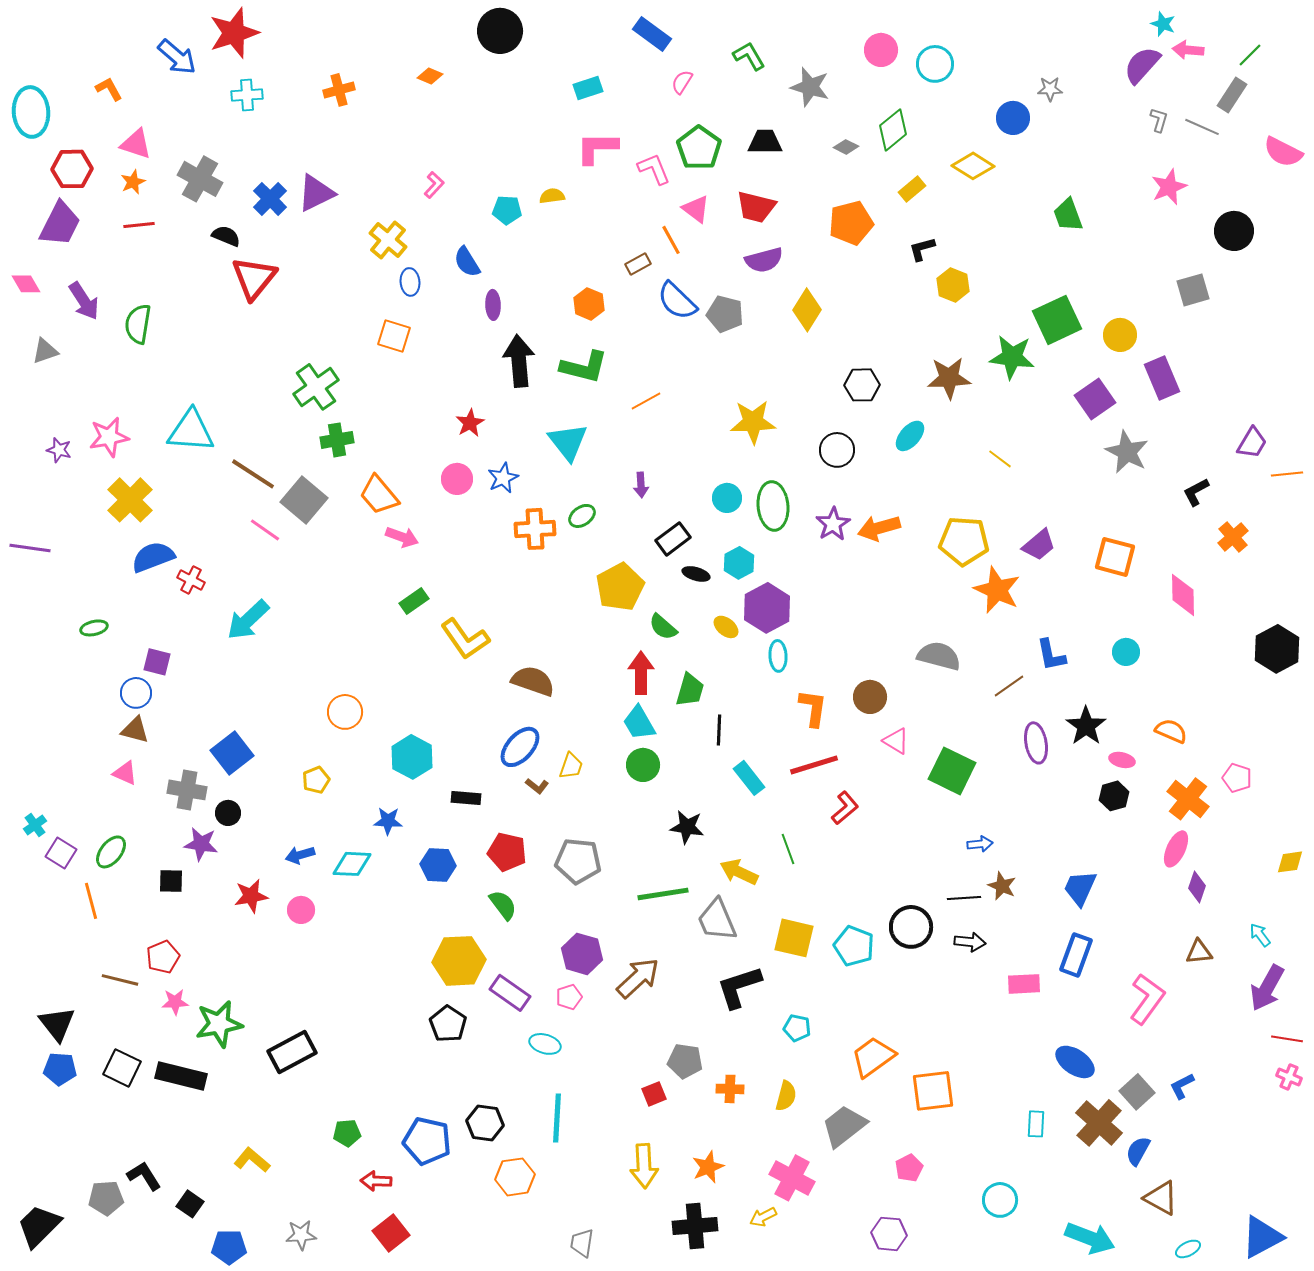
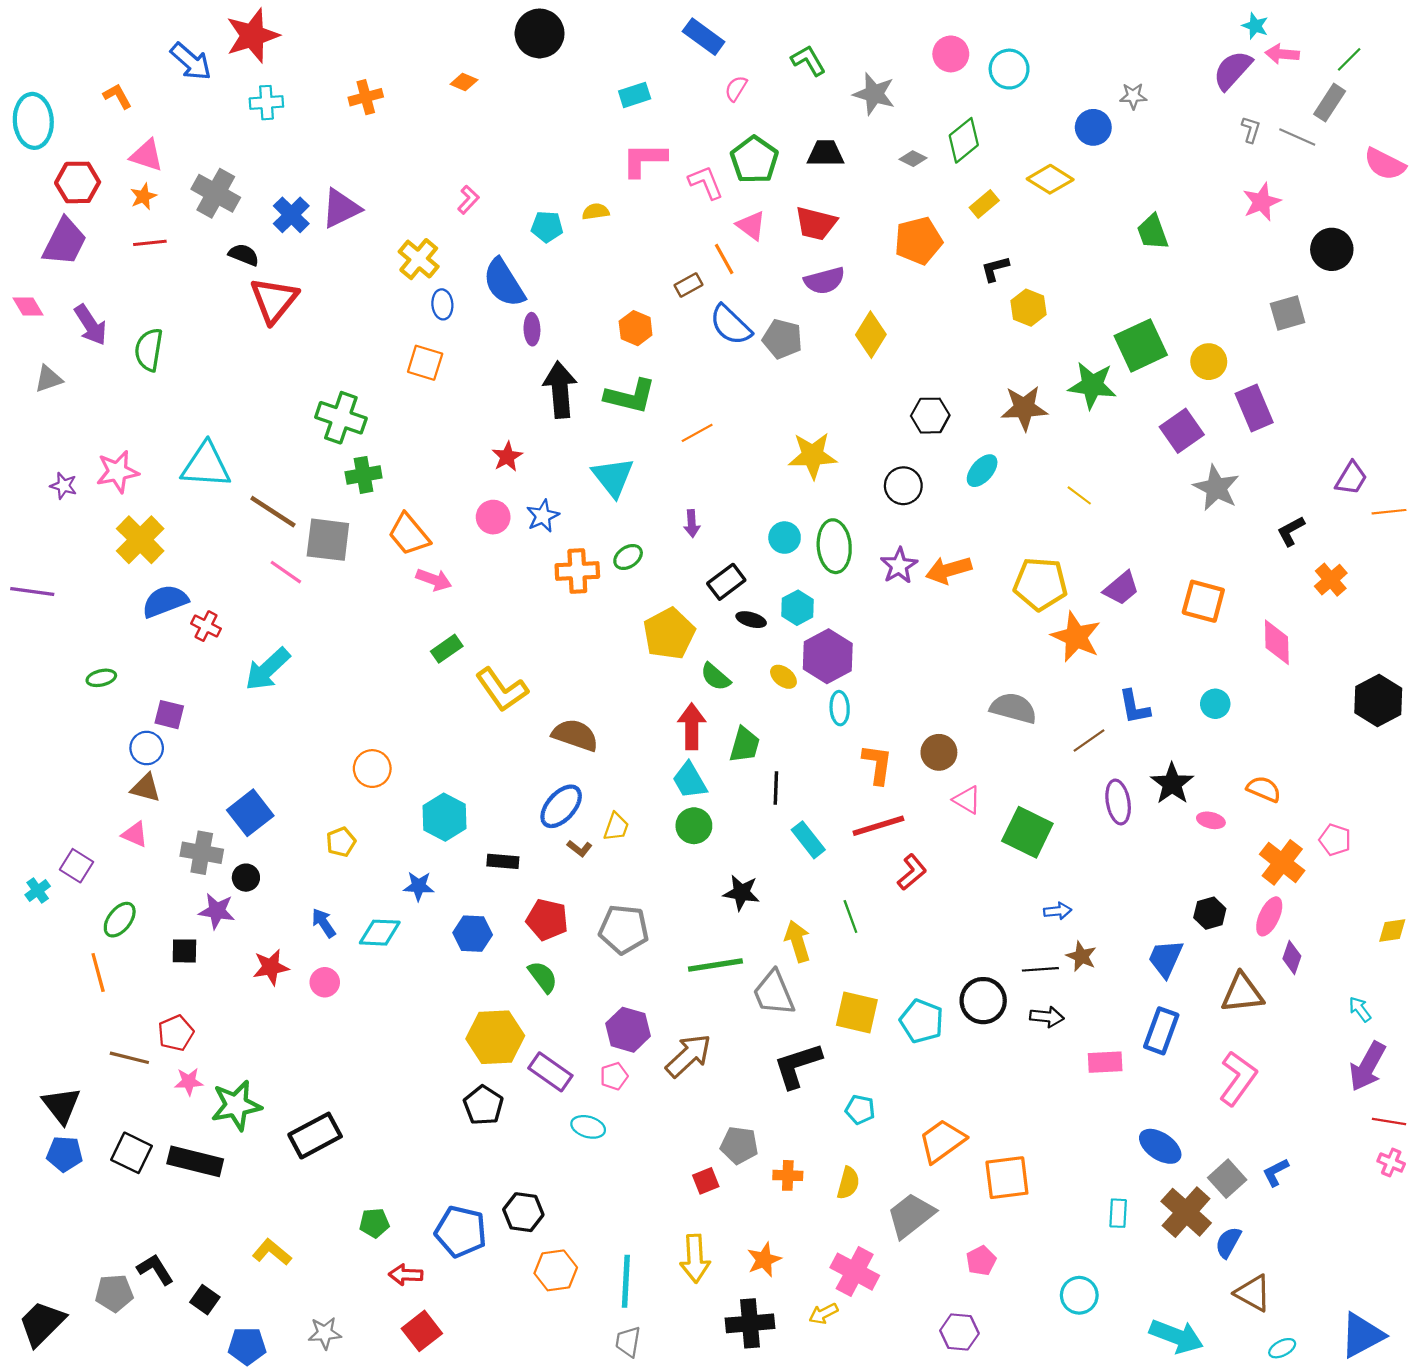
blue semicircle: (467, 262) -> (504, 283), size x1.5
green cross: (316, 387) -> (341, 418), turned -36
gray square: (304, 500) -> (328, 540), turned -33
black hexagon: (1114, 796) -> (1210, 913), moved
purple square: (61, 853) -> (76, 866), moved
blue arrow: (300, 855) -> (324, 923), turned 72
yellow arrow: (739, 872) -> (798, 941), turned 48
brown triangle: (1199, 952) -> (1242, 993), moved, size x1.5
cyan line: (557, 1118) -> (626, 1281), moved

